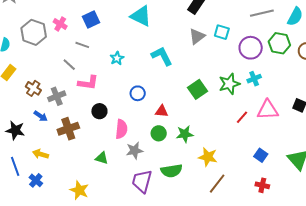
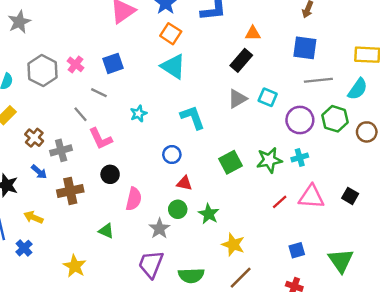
pink L-shape: (88, 83) -> (101, 139), turned 50
blue circle: (138, 93) -> (172, 155), moved
green star: (185, 134) -> (209, 214), turned 30
gray star: (134, 151) -> (159, 229), moved, turned -30
blue square: (261, 155) -> (297, 250), turned 32
green semicircle: (171, 171) -> (191, 275), moved

